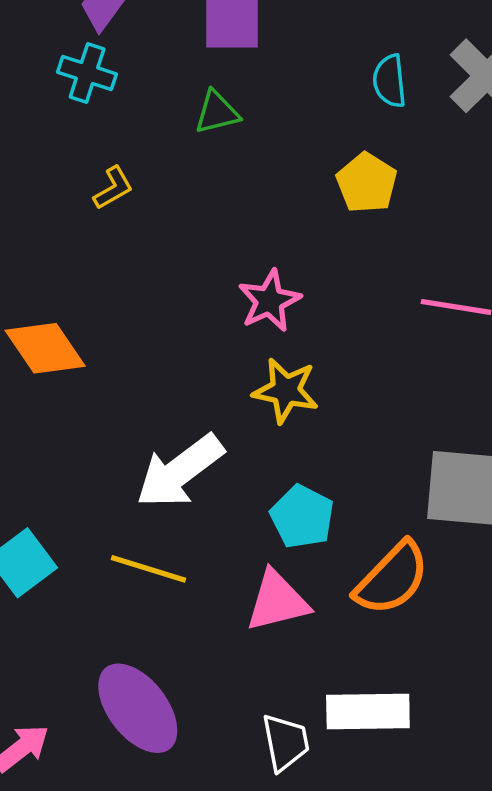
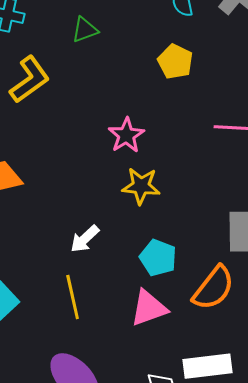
yellow L-shape: (113, 188) -> (30, 80), size x1.8
white arrow: (180, 471) -> (85, 239), size x0.6
yellow line: (148, 569) -> (73, 297), turned 66

